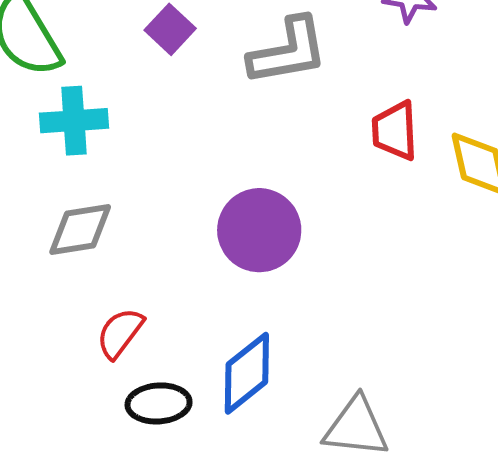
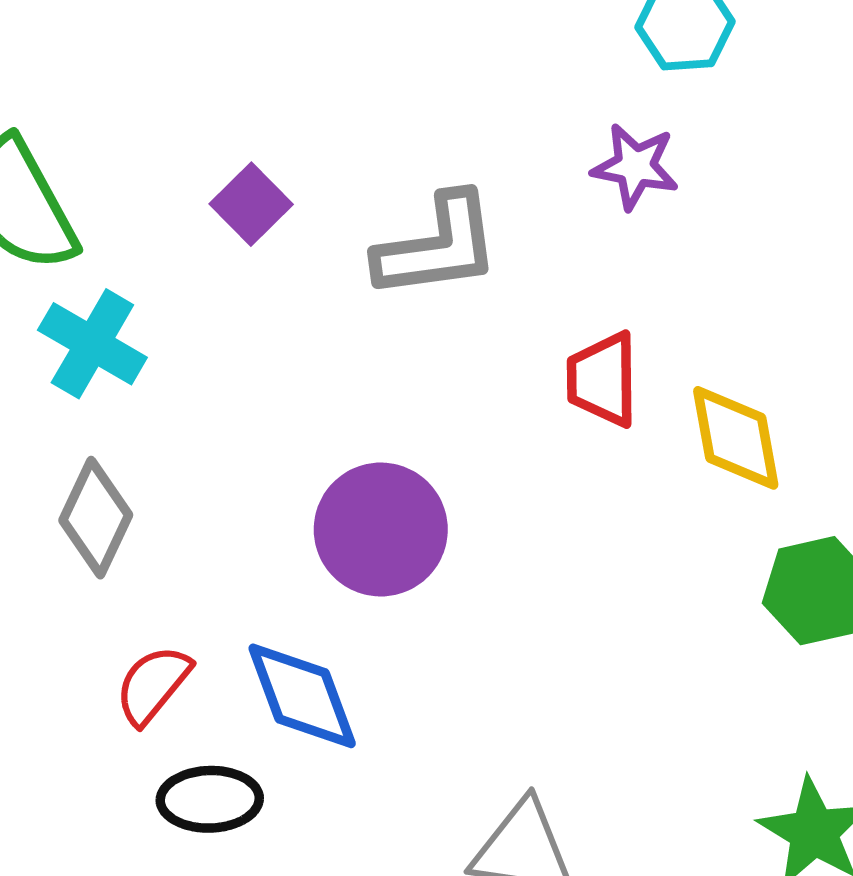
cyan cross: (74, 121) -> (92, 344), turned 32
gray diamond: (80, 230) -> (96, 518), turned -58
blue diamond: (247, 373) -> (302, 696), moved, turned -74

